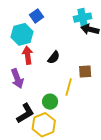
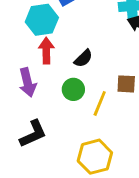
green circle: (50, 102) -> (73, 89), moved
yellow hexagon: (44, 125) -> (95, 157), moved

